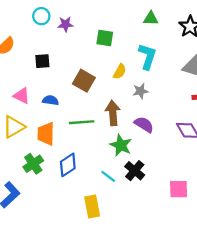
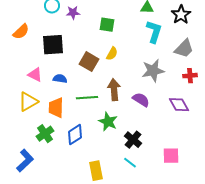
cyan L-shape: (147, 57) -> (154, 32), moved
black square: (42, 61) -> (53, 45), size x1.6
yellow semicircle: (120, 71) -> (112, 54), moved
gray star: (140, 91) -> (153, 71), moved, size x1.6
green star: (121, 145) -> (108, 122), moved
cyan line: (108, 176) -> (130, 163), moved

